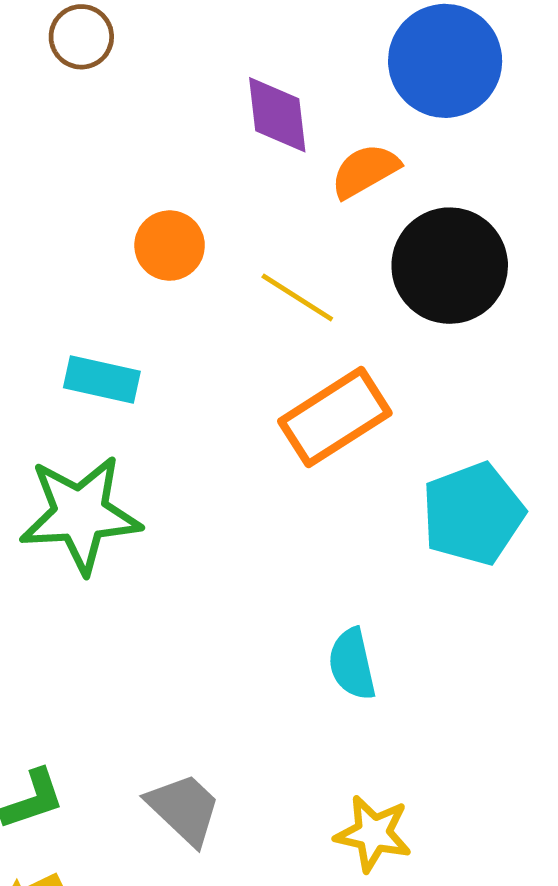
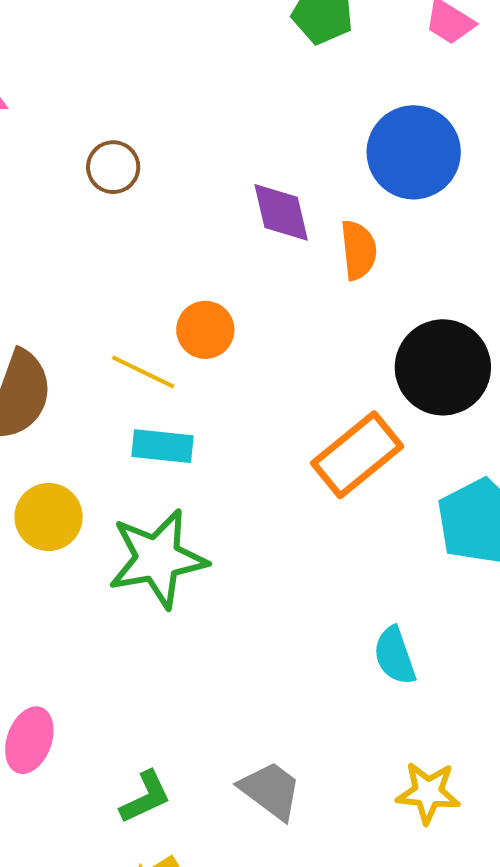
orange semicircle: (365, 171) -> (359, 250), turned 120
black circle: (450, 266) -> (443, 367), moved
yellow line: (297, 298) -> (143, 372), moved

